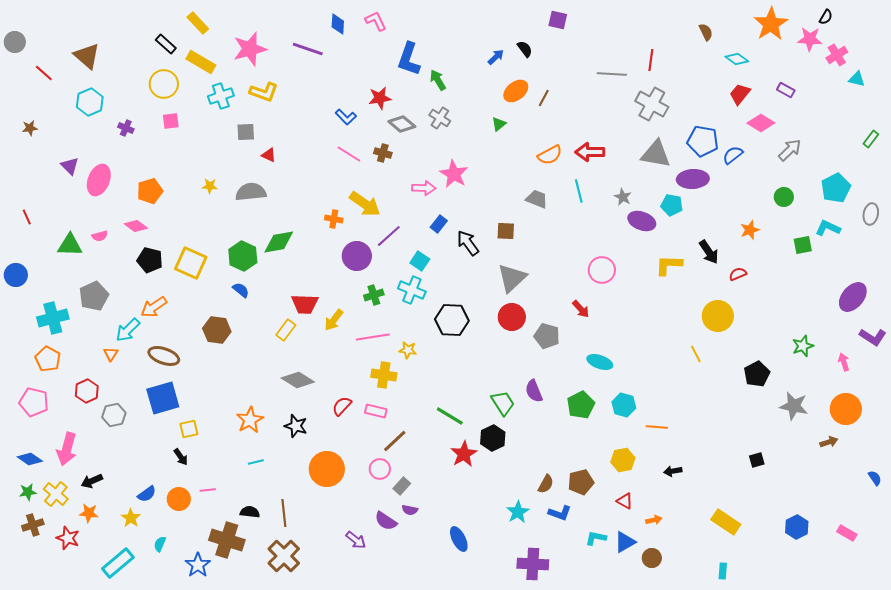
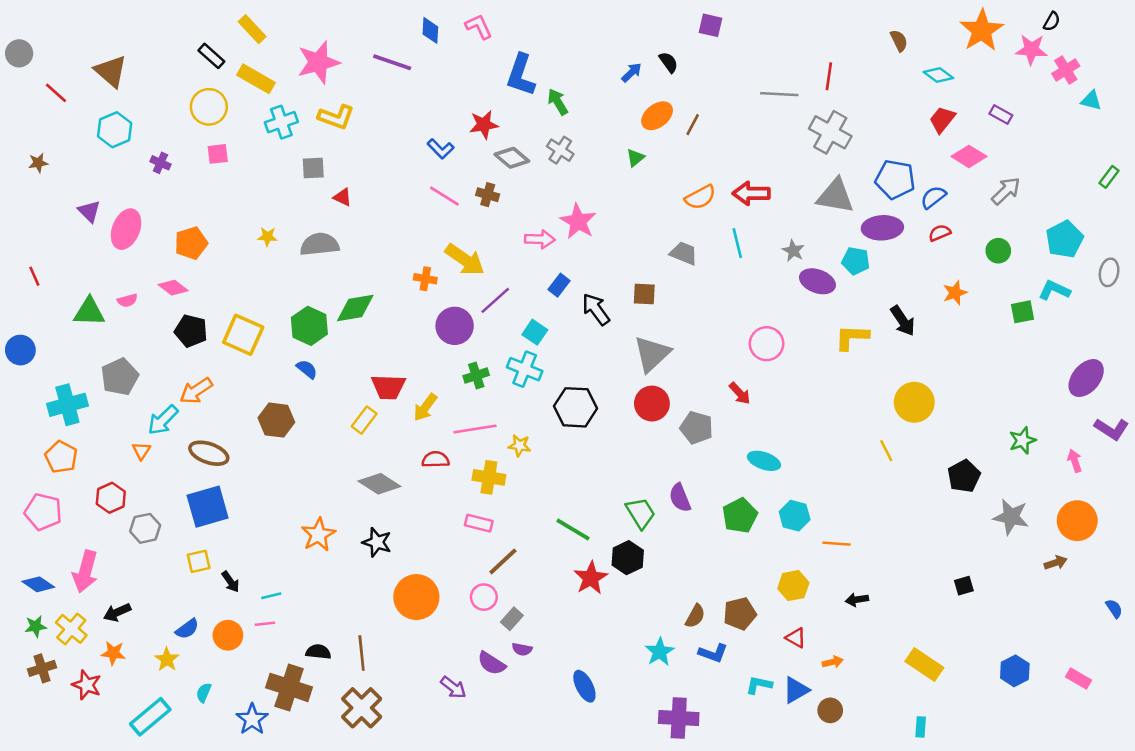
red semicircle: (738, 274) -> (940, 233), moved
red semicircle: (342, 406) -> (435, 460), moved, turned 45
yellow square: (189, 429) -> (199, 561), moved
cyan line: (256, 462) -> (271, 596), moved

